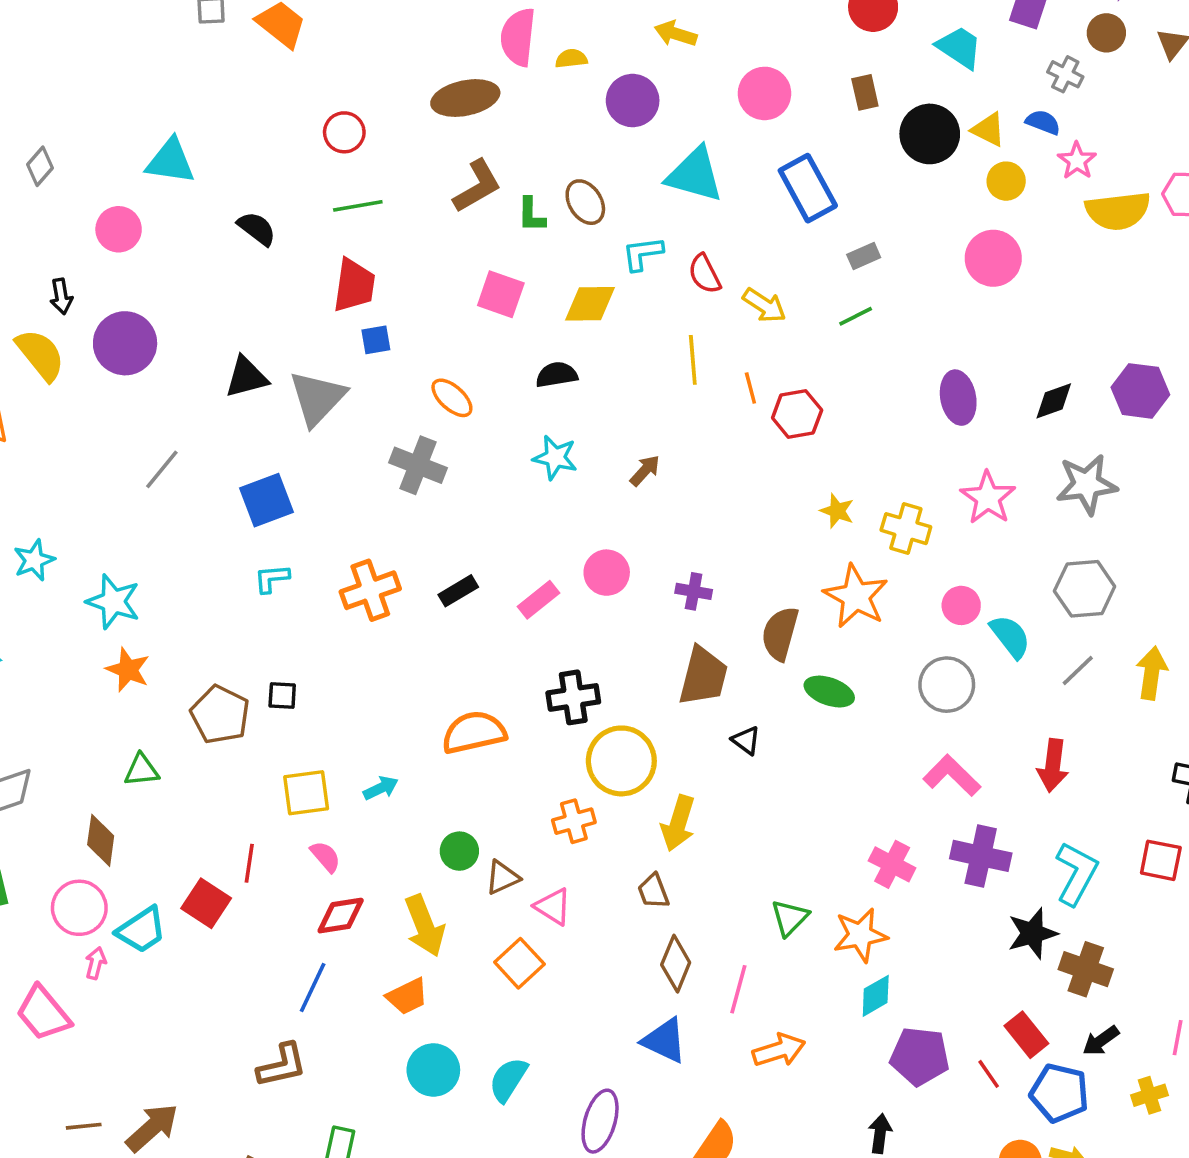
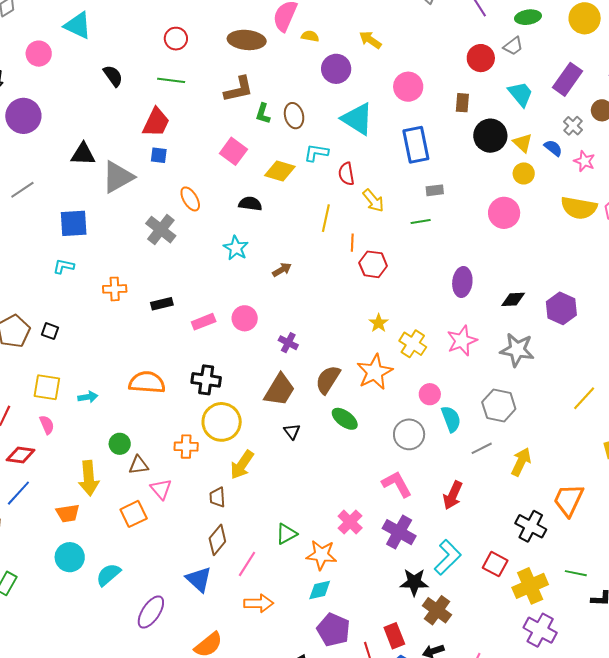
pink star: (1077, 161) -> (584, 161), moved, turned -30
orange cross: (370, 590) -> (115, 289), size x0.7
red diamond: (341, 916) -> (21, 455), moved

